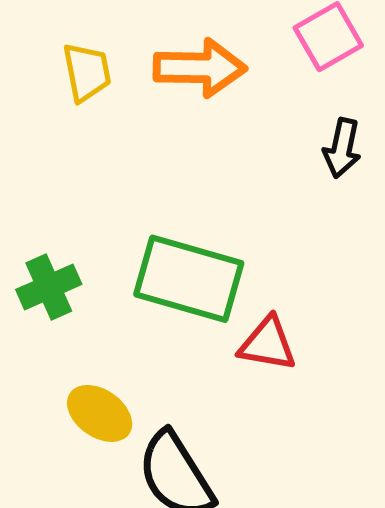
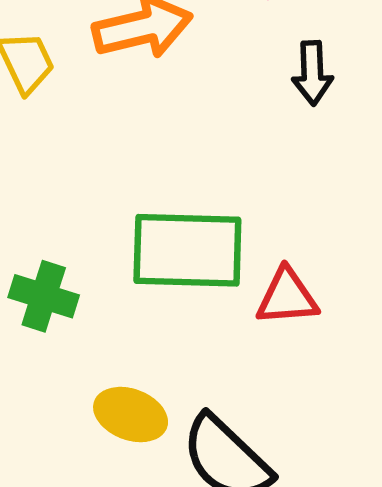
green cross: (49, 287) -> (44, 296), turned -34

